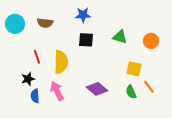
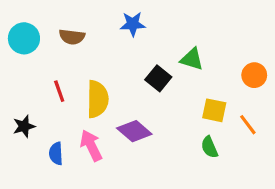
black square: (86, 40) -> (158, 78), moved, turned 35
orange circle: (151, 41) -> (254, 75), moved
black star: (28, 79) -> (24, 126), moved
orange line: (149, 87) -> (248, 125), moved
purple diamond: (97, 89) -> (134, 131), moved

